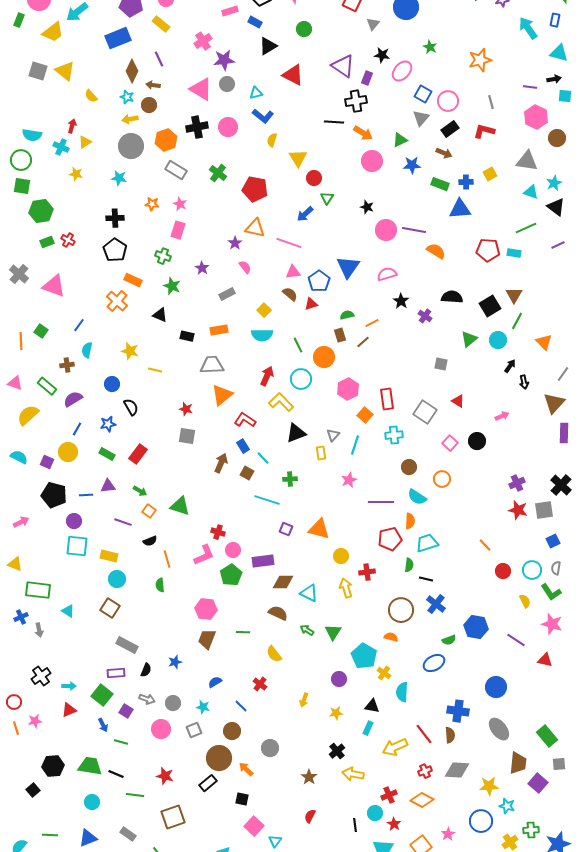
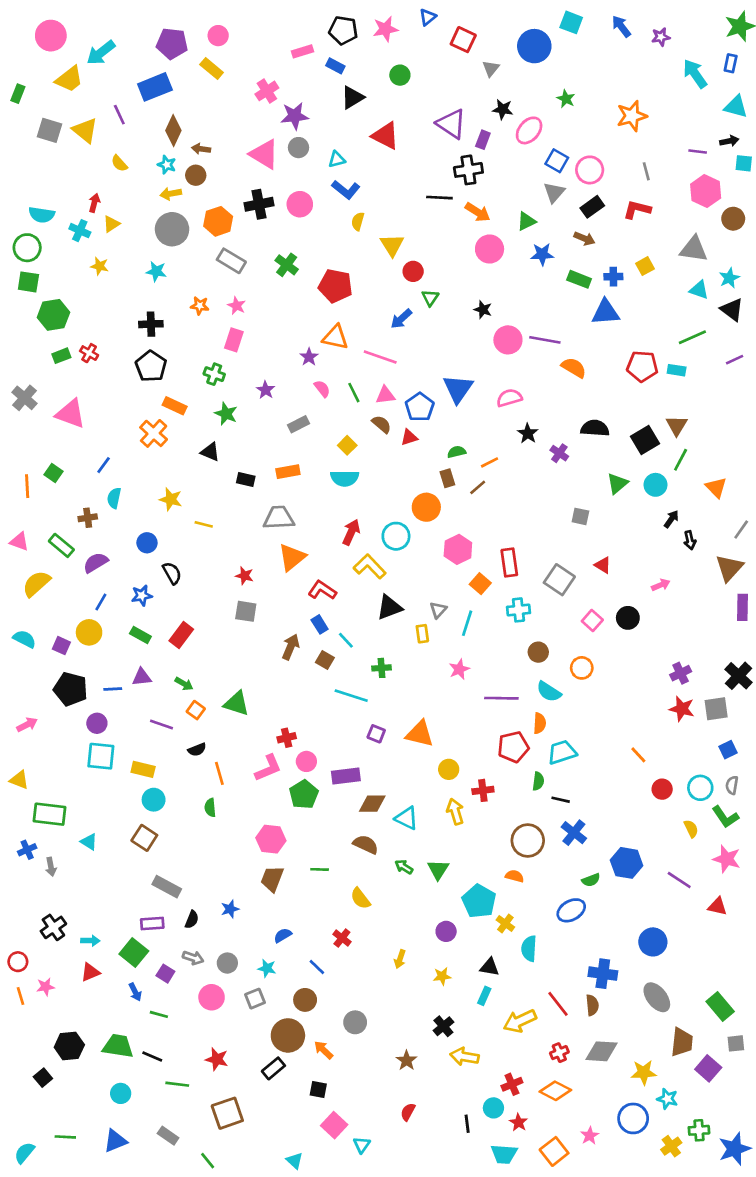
green rectangle: (19, 20) -> (18, 94), moved
purple line: (159, 59) -> (119, 115), moved
green line: (298, 345) -> (354, 393), moved
red cross: (218, 532) -> (287, 738), turned -32

